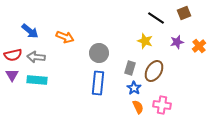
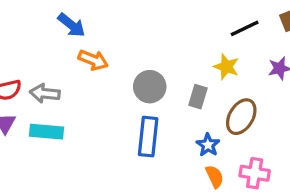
black line: (156, 18) -> (245, 28), turned -60
blue arrow: (30, 31) -> (71, 25), moved
gray rectangle: (130, 68) -> (198, 97), moved

